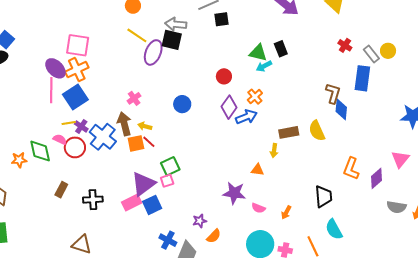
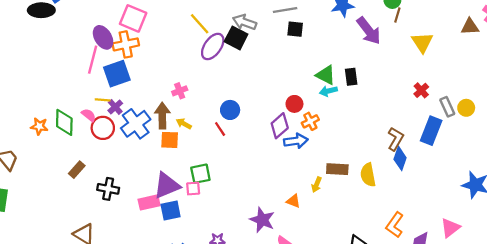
red circle: (224, 76) -> (294, 104), moved
red line: (149, 142) -> (220, 129), moved

